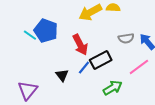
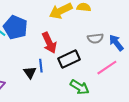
blue line: (84, 68) -> (41, 66), moved, turned -48
green arrow: (113, 88) -> (80, 87), turned 60

